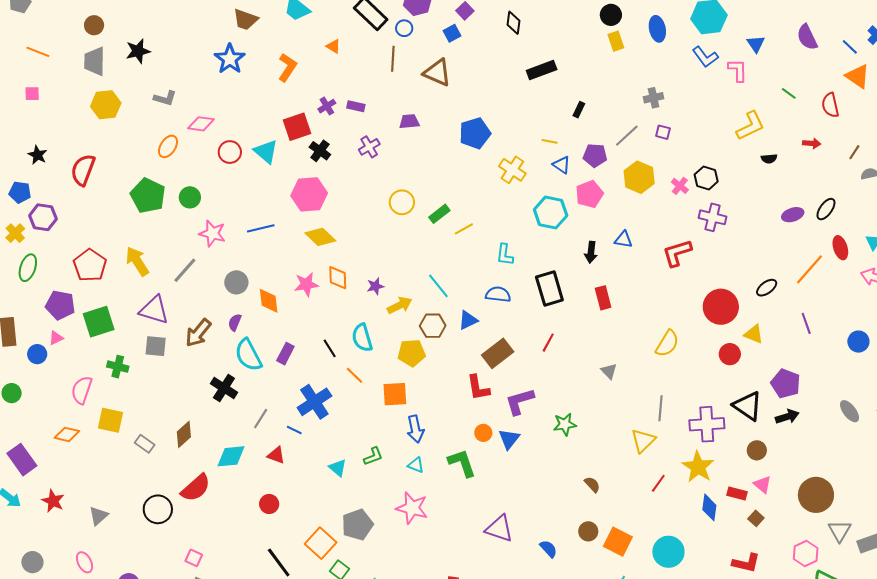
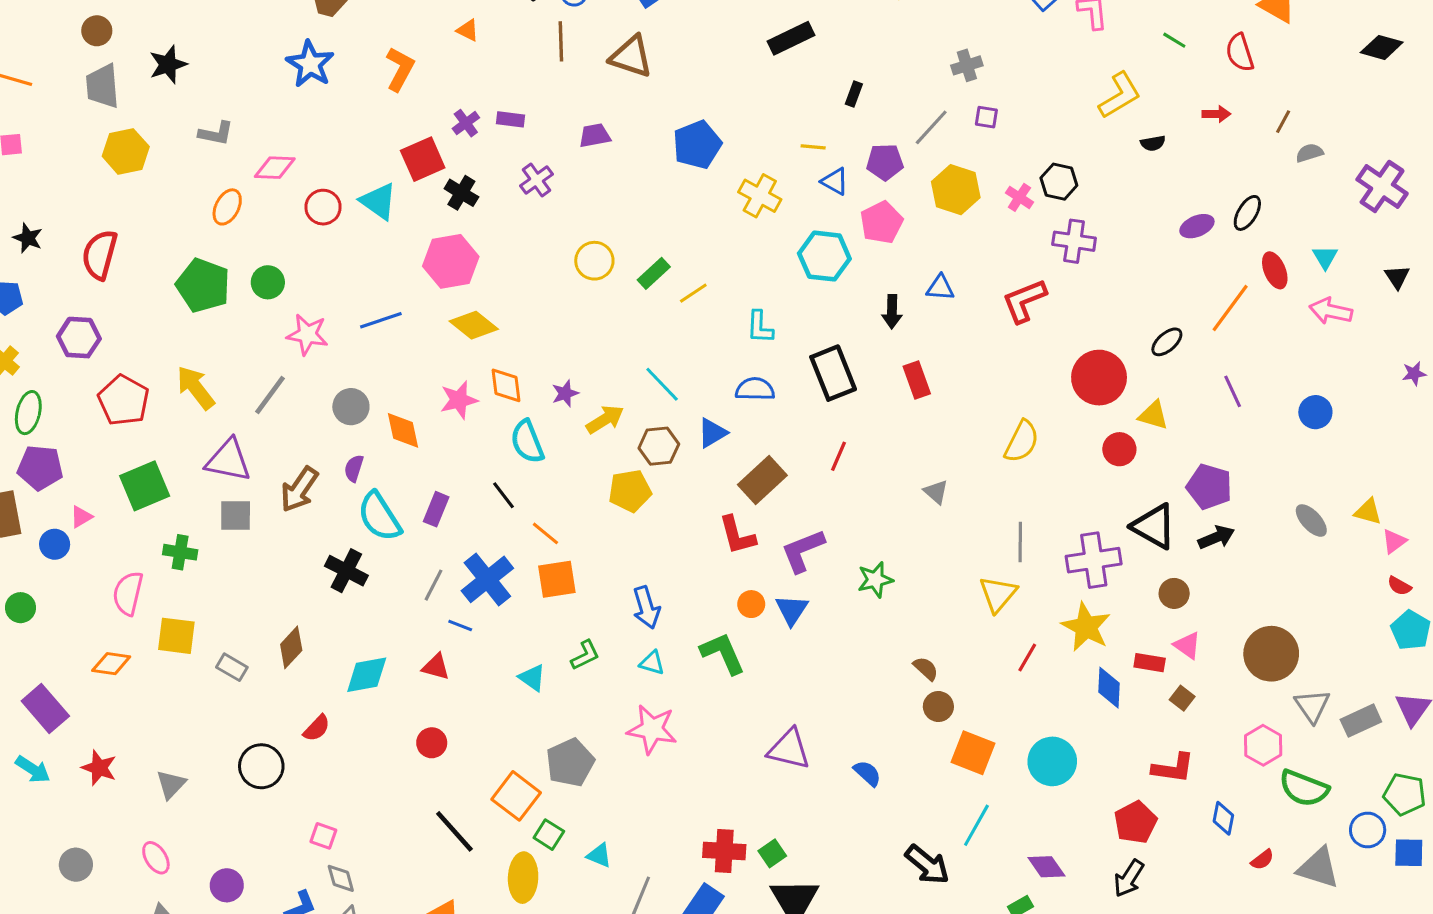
purple hexagon: (43, 217) -> (79, 338), moved
purple pentagon: (60, 305) -> (40, 468), moved
cyan semicircle: (362, 338) -> (527, 442), moved
orange square: (395, 394) -> (557, 579), moved
gray line: (261, 419) -> (434, 585), moved
red semicircle: (196, 488) -> (317, 728), size x0.6
brown circle: (588, 531) -> (938, 707), moved

